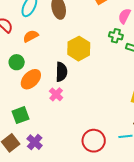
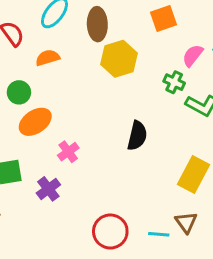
yellow hexagon: (79, 49) -> (119, 59), moved
black semicircle: (61, 72) -> (137, 136), moved
purple cross: (35, 142) -> (48, 189), moved

